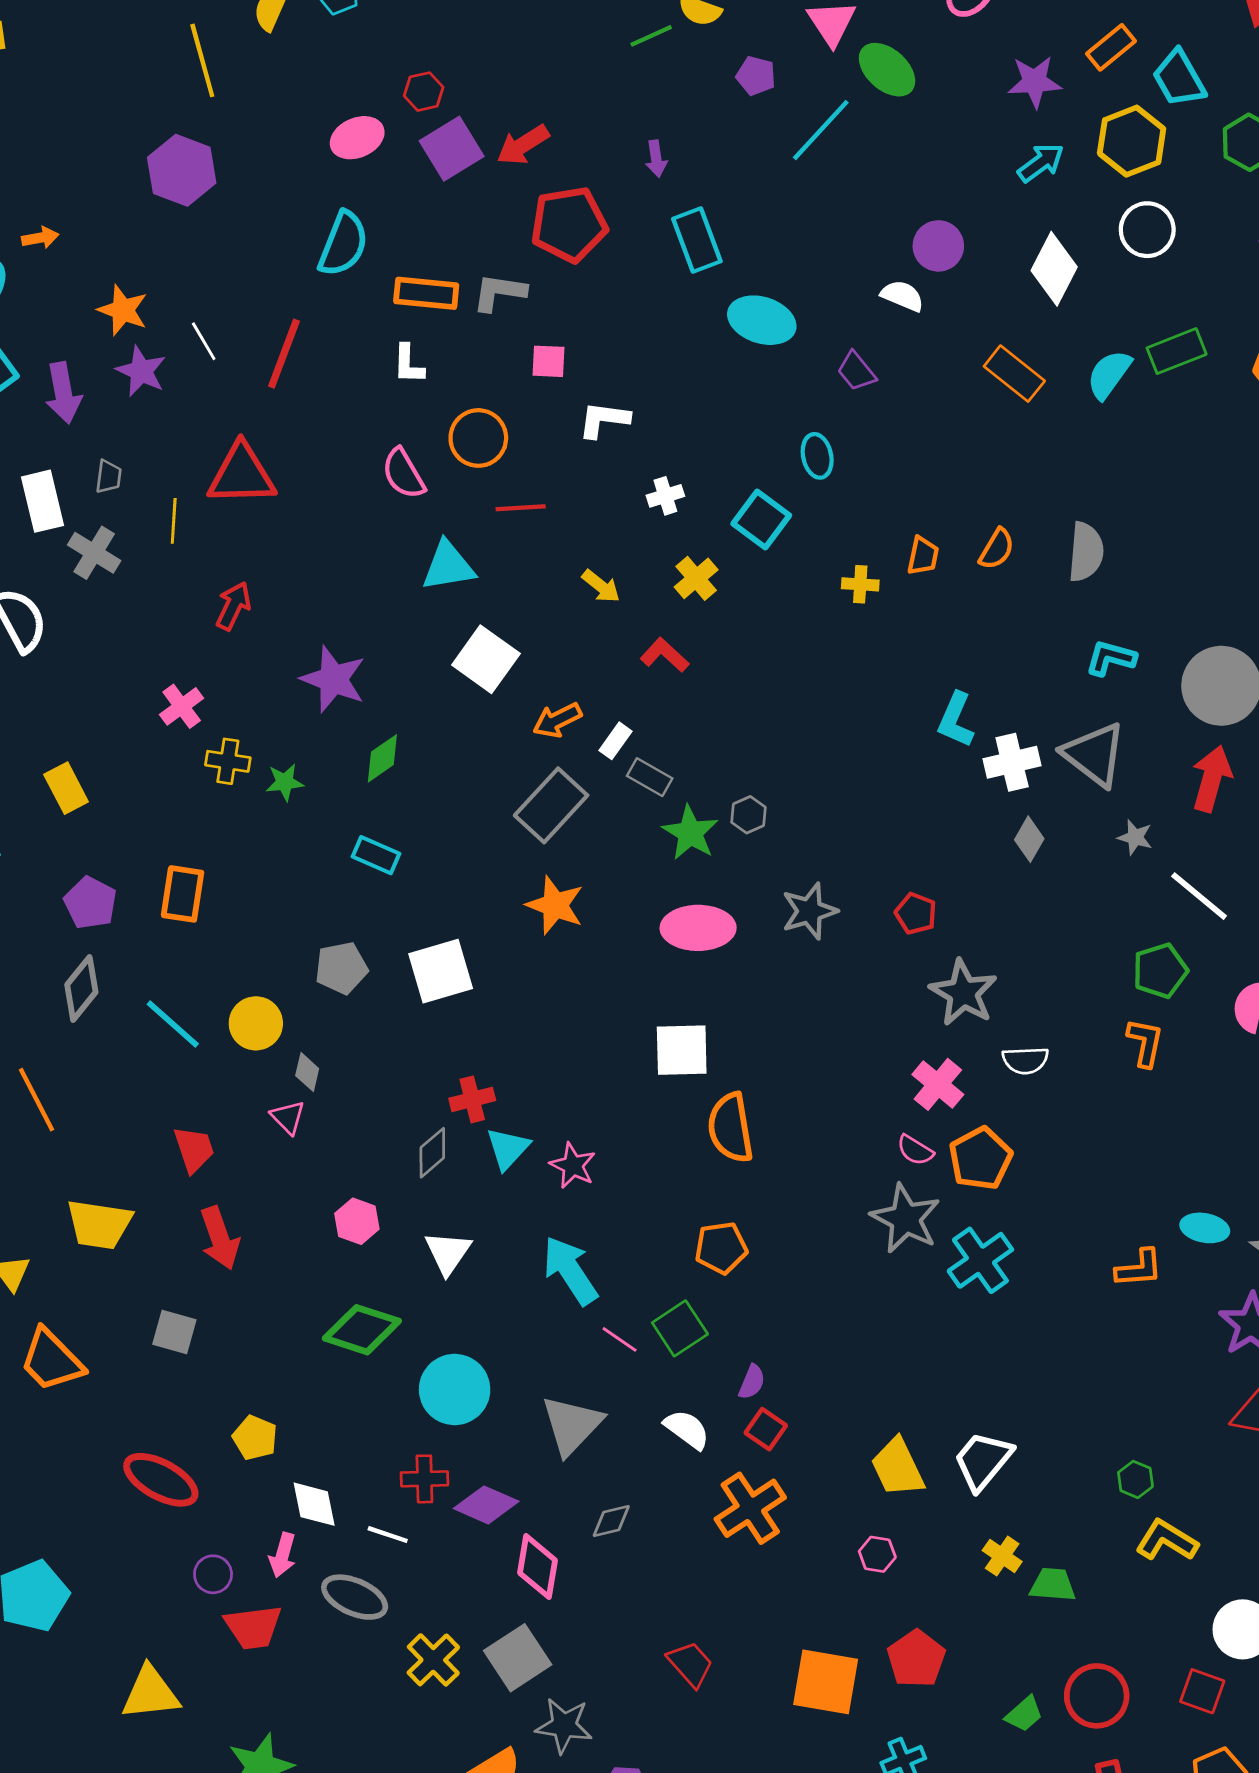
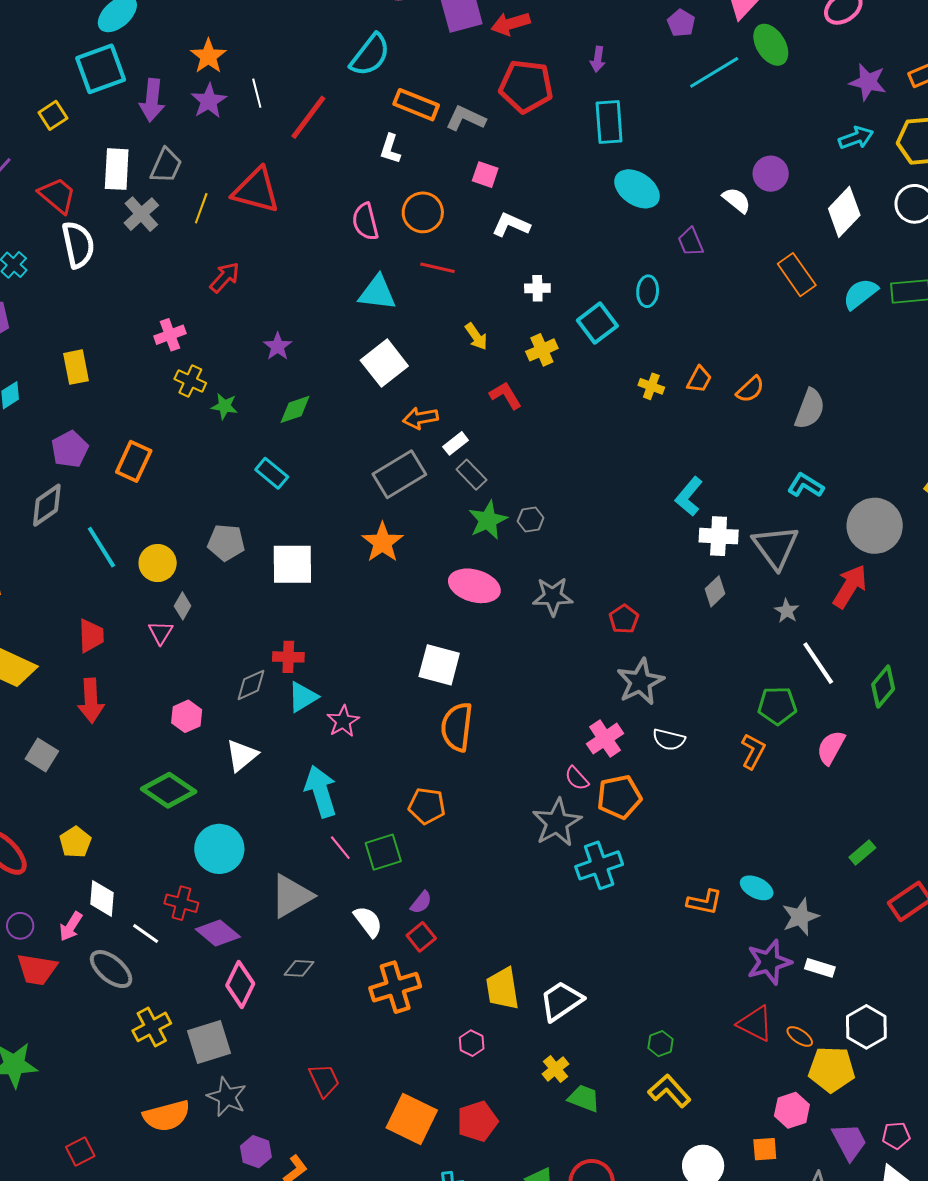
gray trapezoid: (109, 477) -> (166, 166), size x1.5
purple star: (333, 679) -> (278, 346), size x0.6

